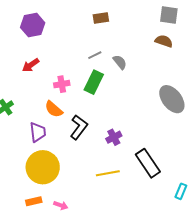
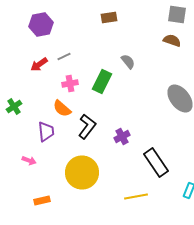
gray line: (95, 55) -> (64, 56), moved
yellow circle: (43, 167) -> (82, 172), moved
yellow line: (108, 173) -> (136, 196), moved
pink arrow: (61, 205) -> (29, 160), moved

